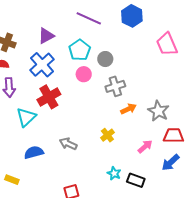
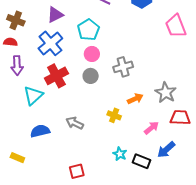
gray circle: (105, 59) -> (91, 76), moved
orange arrow: (128, 109) -> (135, 99), moved
yellow cross: (107, 135) -> (114, 115), turned -32
blue arrow: (171, 162) -> (166, 150), moved

